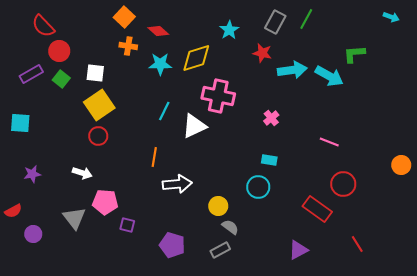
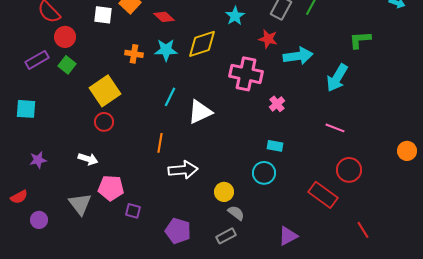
orange cross: (128, 46) -> (134, 54), moved
white square: (95, 73) -> (103, 15), moved
cyan arrow: (329, 76) -> (337, 78), moved, turned 92
pink cross: (218, 96) -> (246, 74), moved
purple triangle: (298, 250) -> (288, 236), moved

